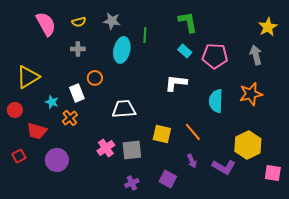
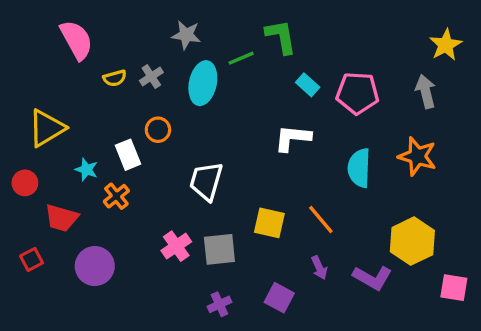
yellow semicircle: (79, 22) -> (115, 78), moved
green L-shape: (188, 22) -> (281, 37), moved
green line: (145, 35) -> (241, 58), turned 63
gray cross: (78, 49) -> (151, 76), moved, turned -32
orange star: (251, 94) -> (417, 156), turned 30
white trapezoid: (124, 109) -> (206, 181), turned -70

